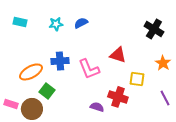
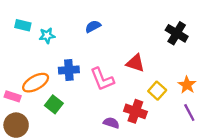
cyan star: (56, 24) -> (47, 36), moved
orange star: (163, 63) -> (187, 85), moved
yellow square: (137, 79) -> (157, 91), turned 35
pink rectangle: (11, 104) -> (13, 96), moved
brown circle: (32, 109) -> (16, 125), moved

